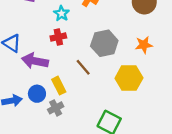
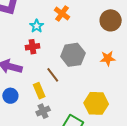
yellow hexagon: (129, 78) -> (96, 103), moved
yellow rectangle: (59, 86) -> (39, 91), moved
gray cross: (56, 108) -> (43, 111), moved

